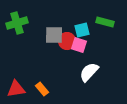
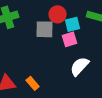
red circle: (67, 41) -> (58, 14), moved
pink square: (79, 45) -> (70, 39), turned -35

